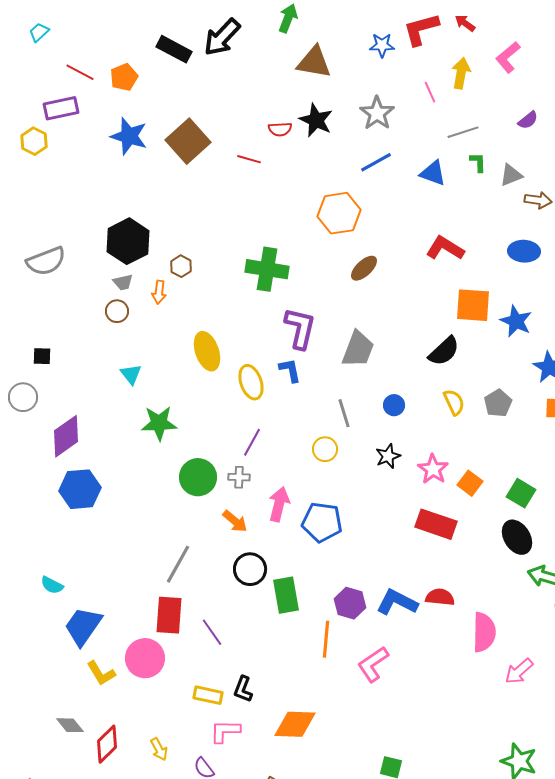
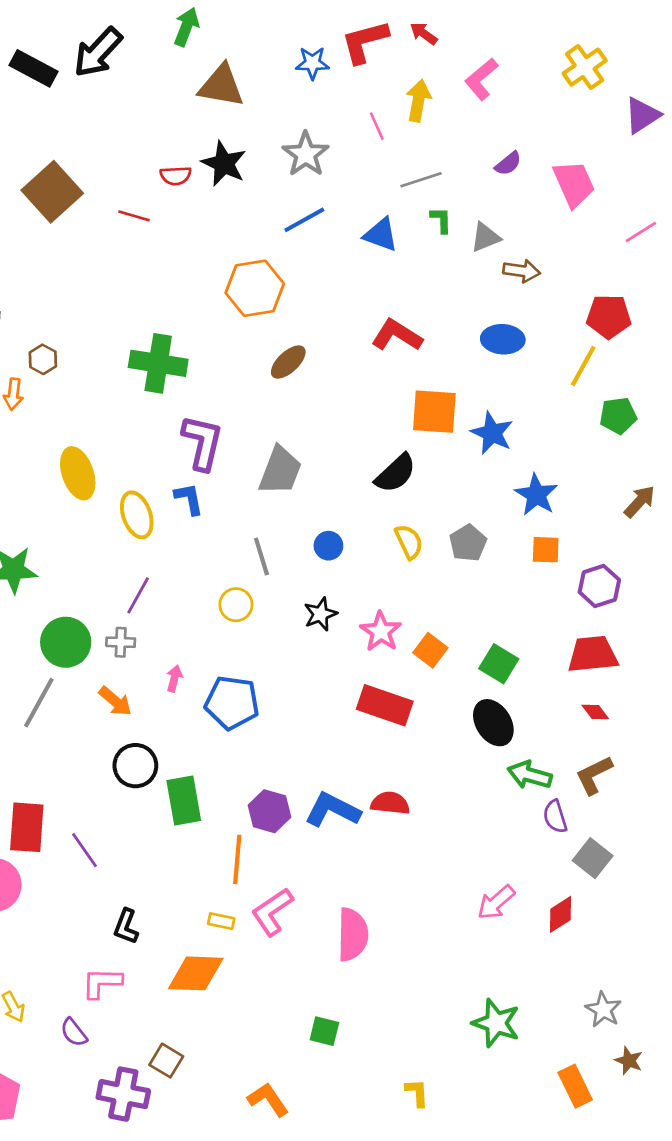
pink arrow: (279, 504) -> (174, 678), size x0.6
gray line: (178, 564) -> (39, 703), moved
pink semicircle: (484, 632) -> (353, 935), moved
pink L-shape: (373, 664) -> (272, 912), moved
yellow rectangle: (208, 695) -> (221, 921), moved, size x0.7

